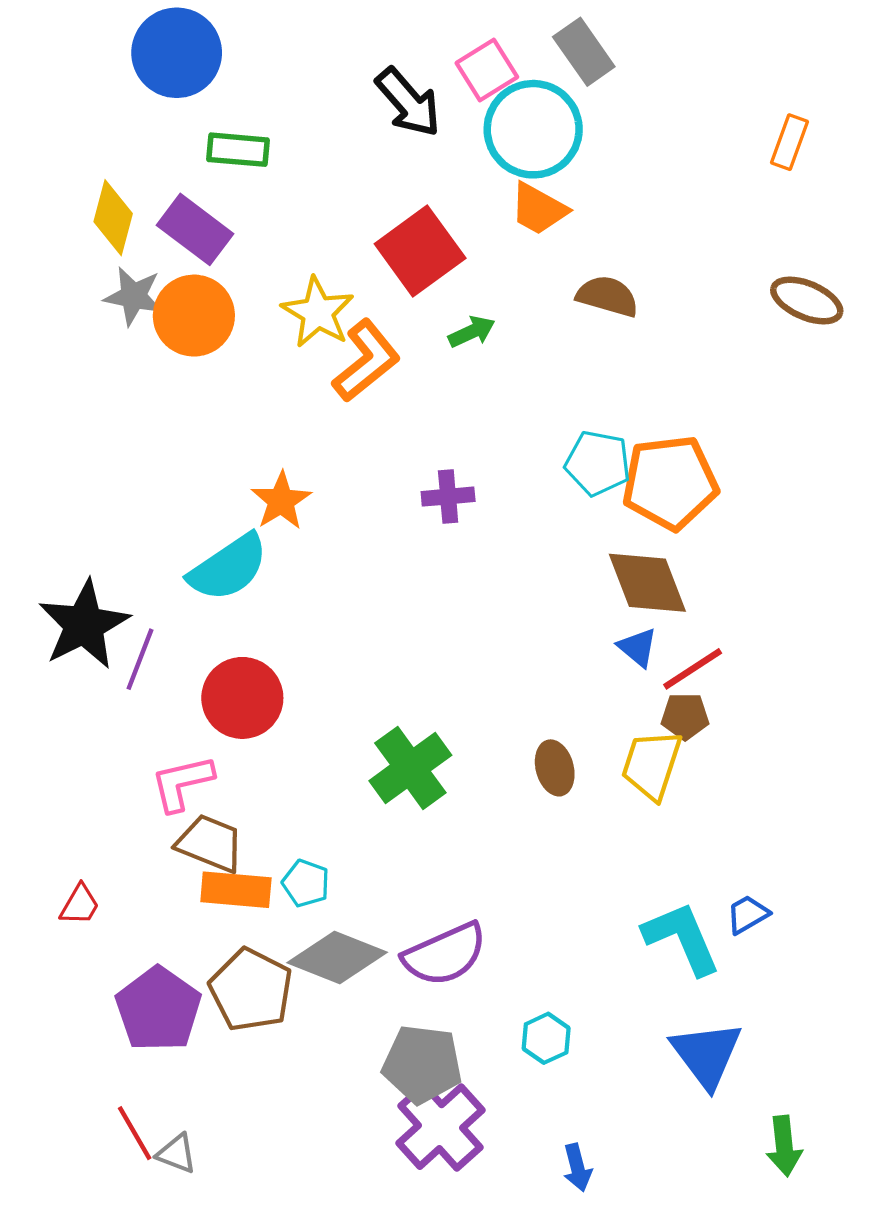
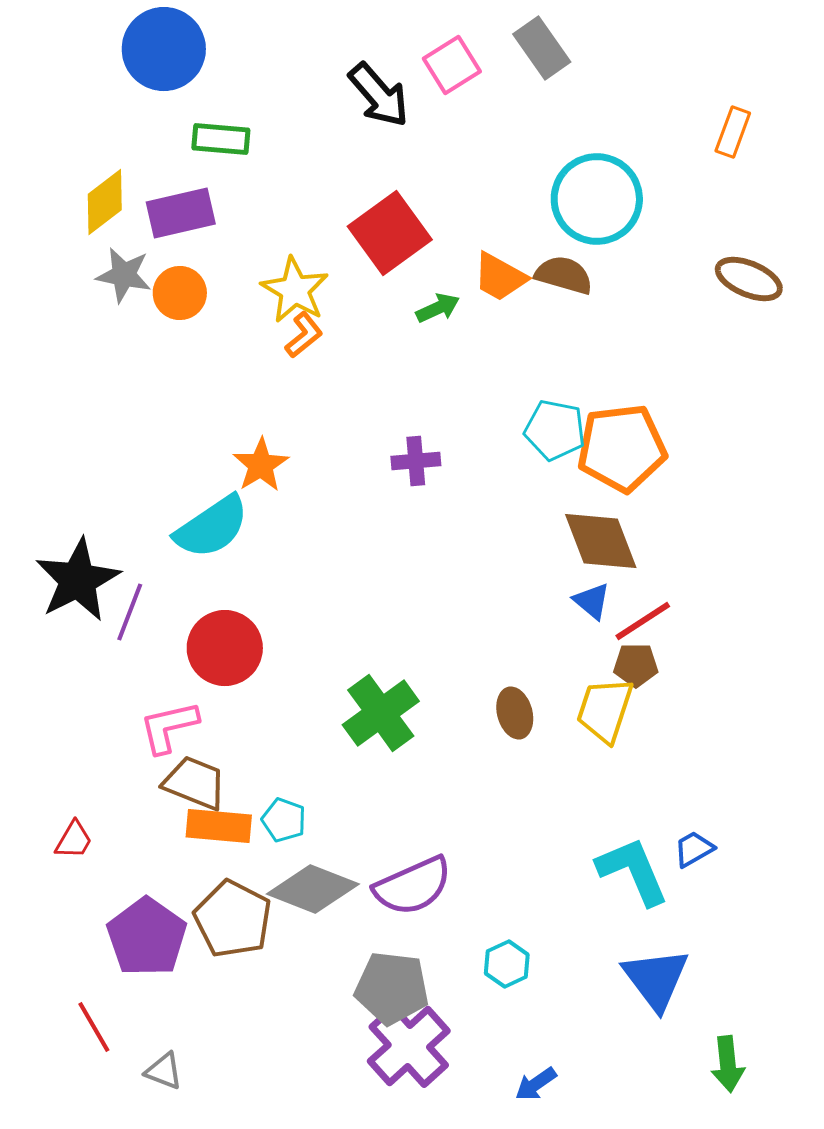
cyan circle: (533, 129) -> (597, 199), moved
orange trapezoid: (539, 209) -> (500, 277), moved
yellow diamond: (113, 218) -> (105, 202), turned 38
purple rectangle: (195, 229) -> (181, 213), turned -50
orange circle: (194, 316) -> (180, 293), size x0.7
orange L-shape: (366, 361) -> (304, 335), moved, size x0.6
red line: (135, 1133) -> (94, 1027), moved
blue arrow: (577, 1168) -> (536, 1084), turned 69

